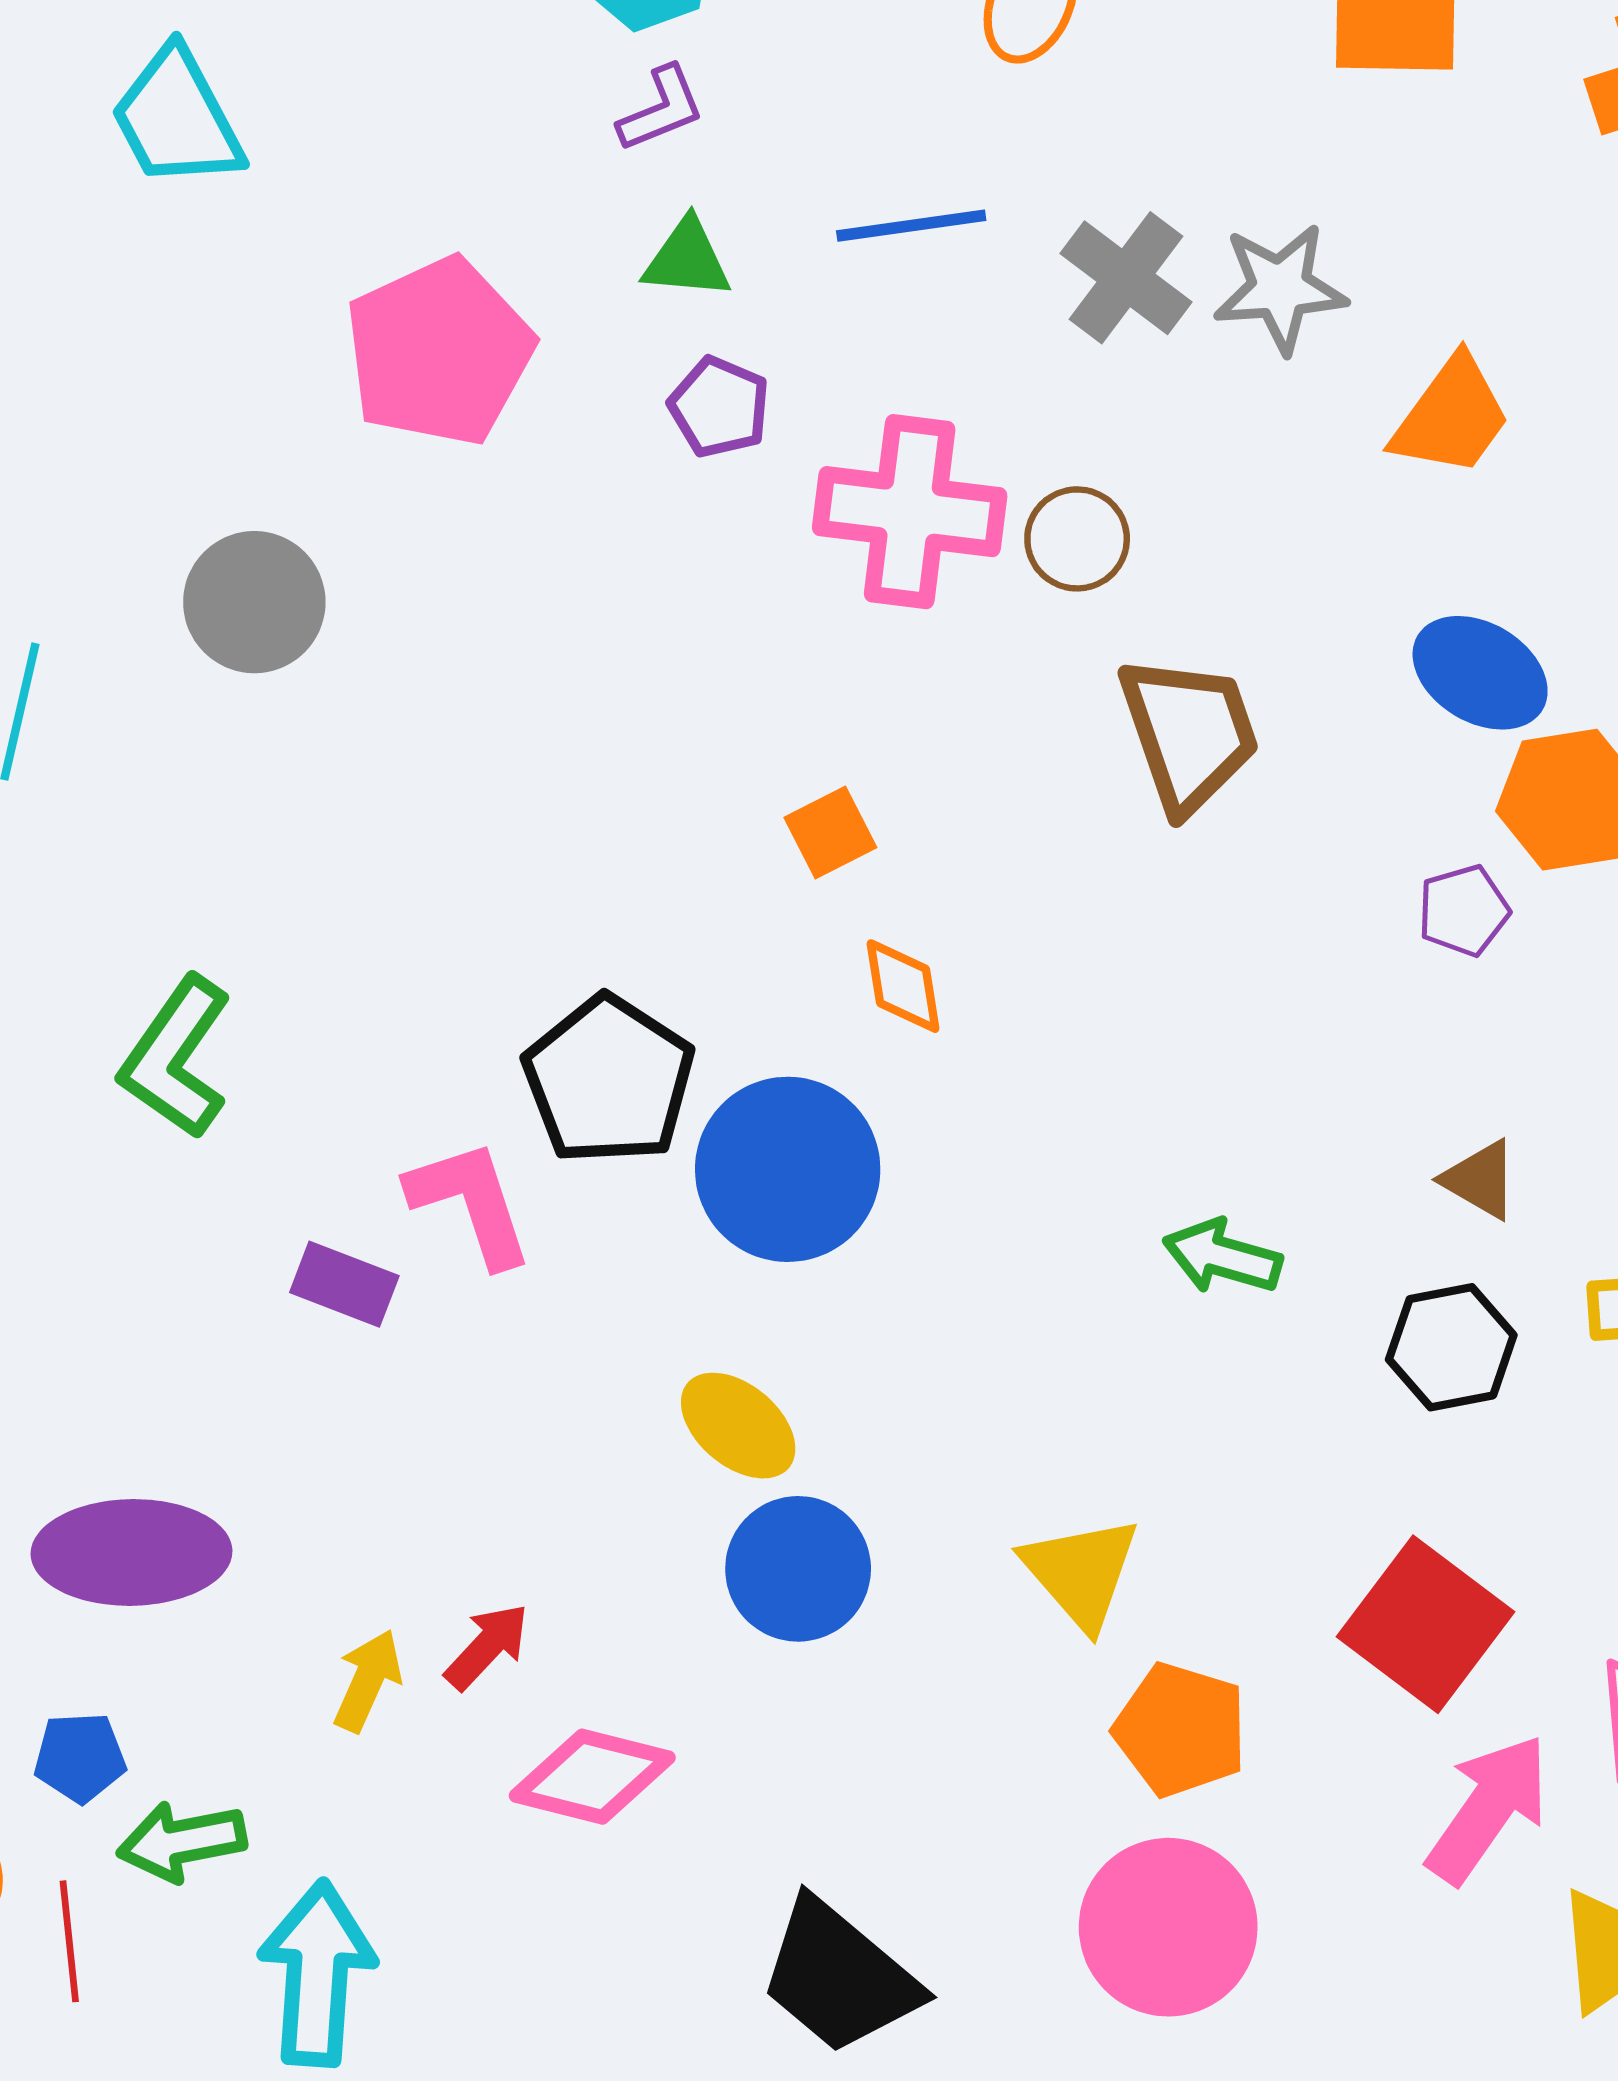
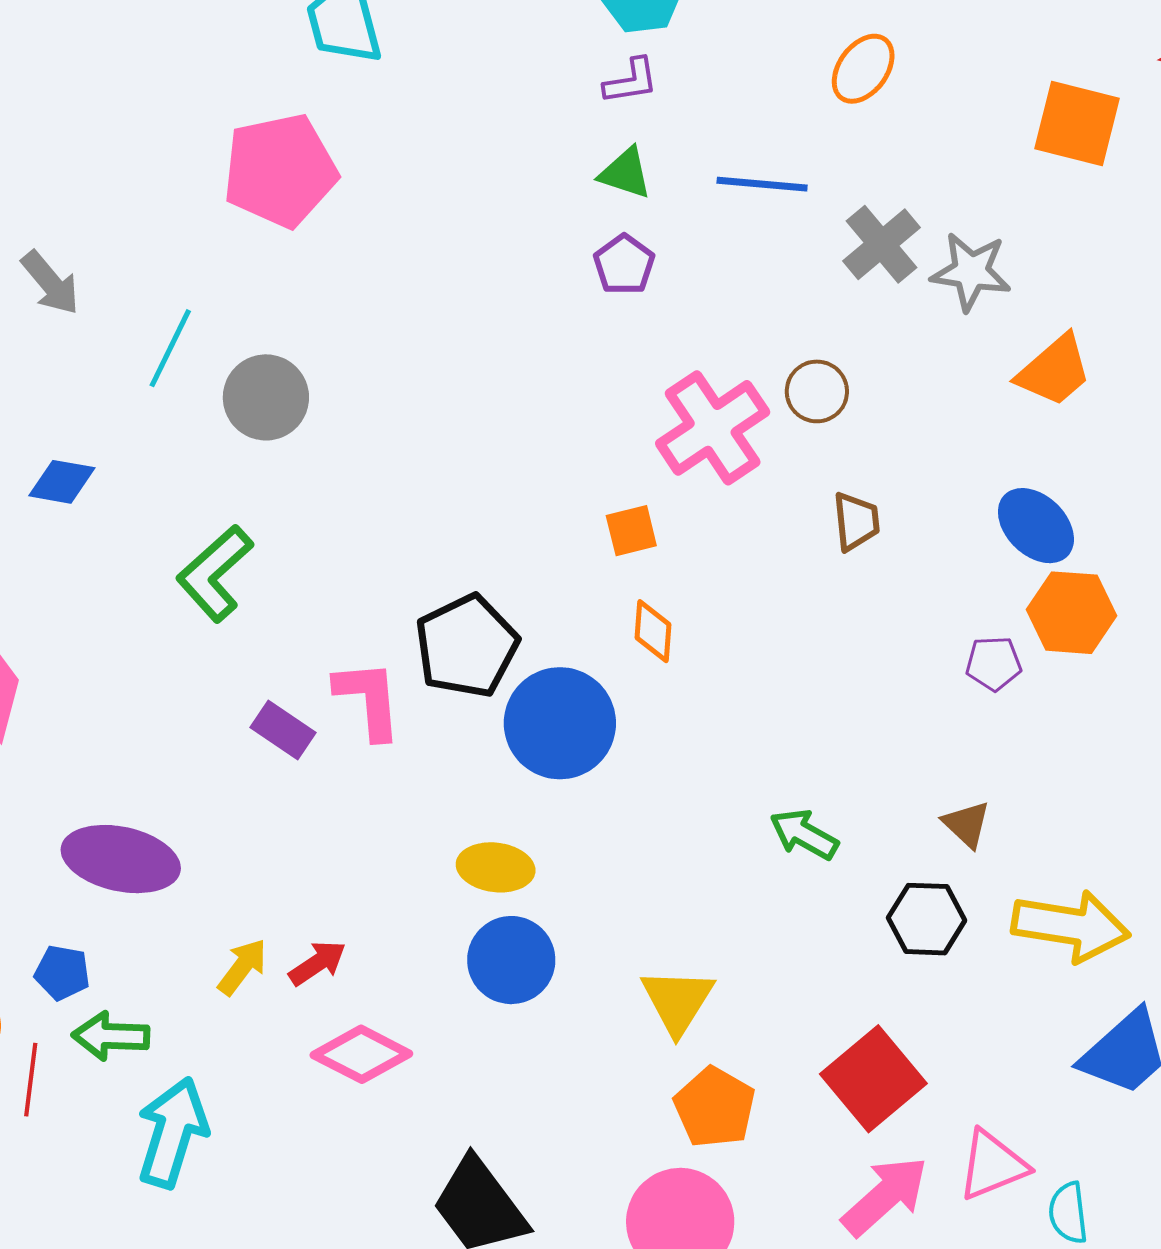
pink pentagon: (439, 352) -> (280, 170), moved
pink cross: (910, 512) -> (713, 428), moved, turned 36
gray circle: (254, 602) -> (266, 397), moved
brown trapezoid: (1189, 733) -> (856, 521), size x0.6
yellow ellipse: (738, 1426) -> (496, 867), turned -46

